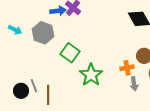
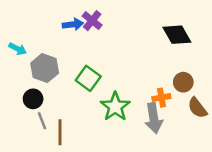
gray hexagon: (43, 33) -> (45, 68), moved
gray arrow: (134, 84) -> (154, 118), moved, size x1.6
black circle: (21, 91) -> (33, 99), moved

